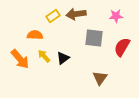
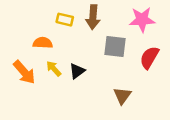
brown arrow: (76, 14) -> (93, 17), turned -78
yellow rectangle: (53, 16) -> (65, 20), turned 48
pink star: (116, 16) -> (142, 20), size x1.5

